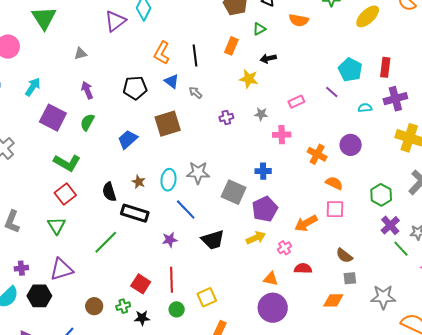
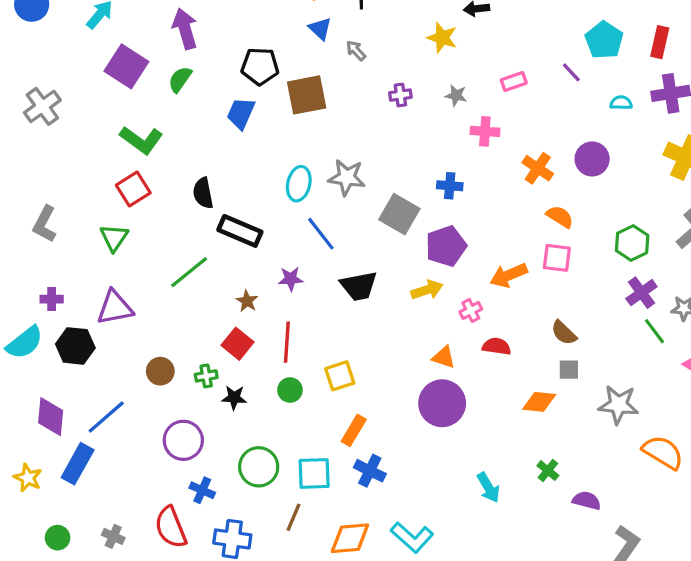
black pentagon: (135, 88) -> (260, 66), moved
purple arrow: (87, 90) -> (185, 29), size x1.4
blue trapezoid: (128, 139) -> (241, 113), turned -30
brown star: (139, 182) -> (247, 301), moved

